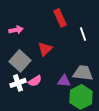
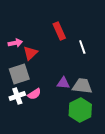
red triangle: (45, 49) -> (30, 53), moved
gray square: (20, 61) -> (19, 74), turned 30
purple triangle: (64, 81) -> (63, 83), moved

